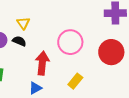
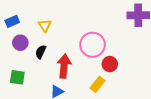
black semicircle: (19, 41) -> (41, 52), moved, turned -88
red circle: (111, 52) -> (110, 64), moved, size x0.6

